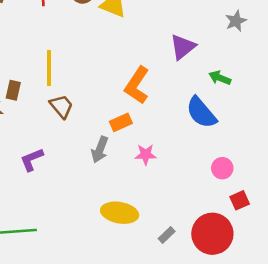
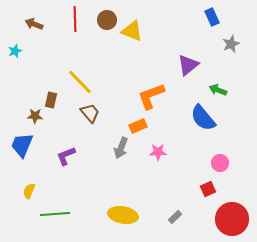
yellow line: (49, 68) -> (80, 82), turned -44
orange L-shape: (137, 85) -> (151, 96), turned 36
red square: (240, 200) -> (208, 189), moved
yellow ellipse: (120, 213) -> (123, 215), moved
red circle: (212, 234) -> (232, 219), moved

